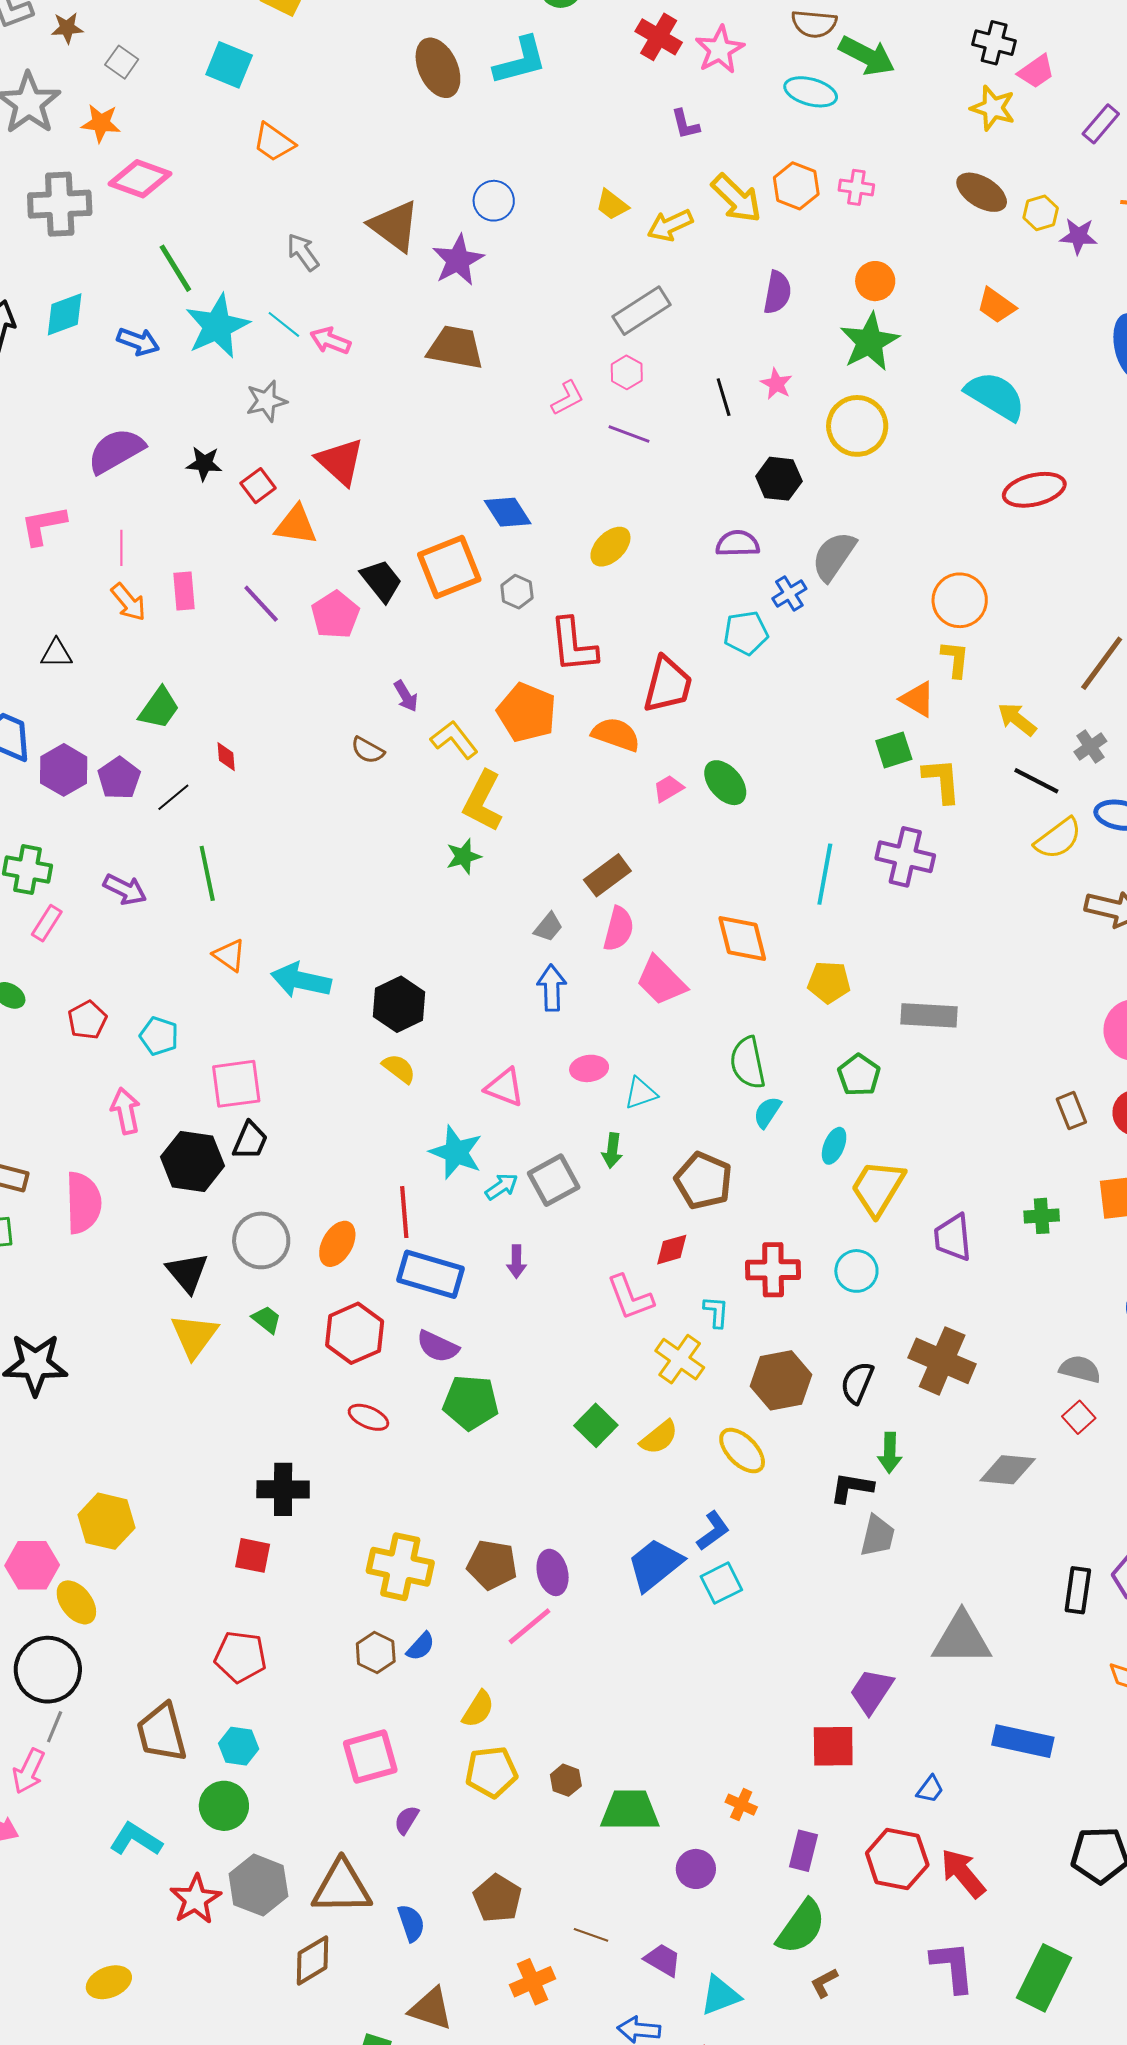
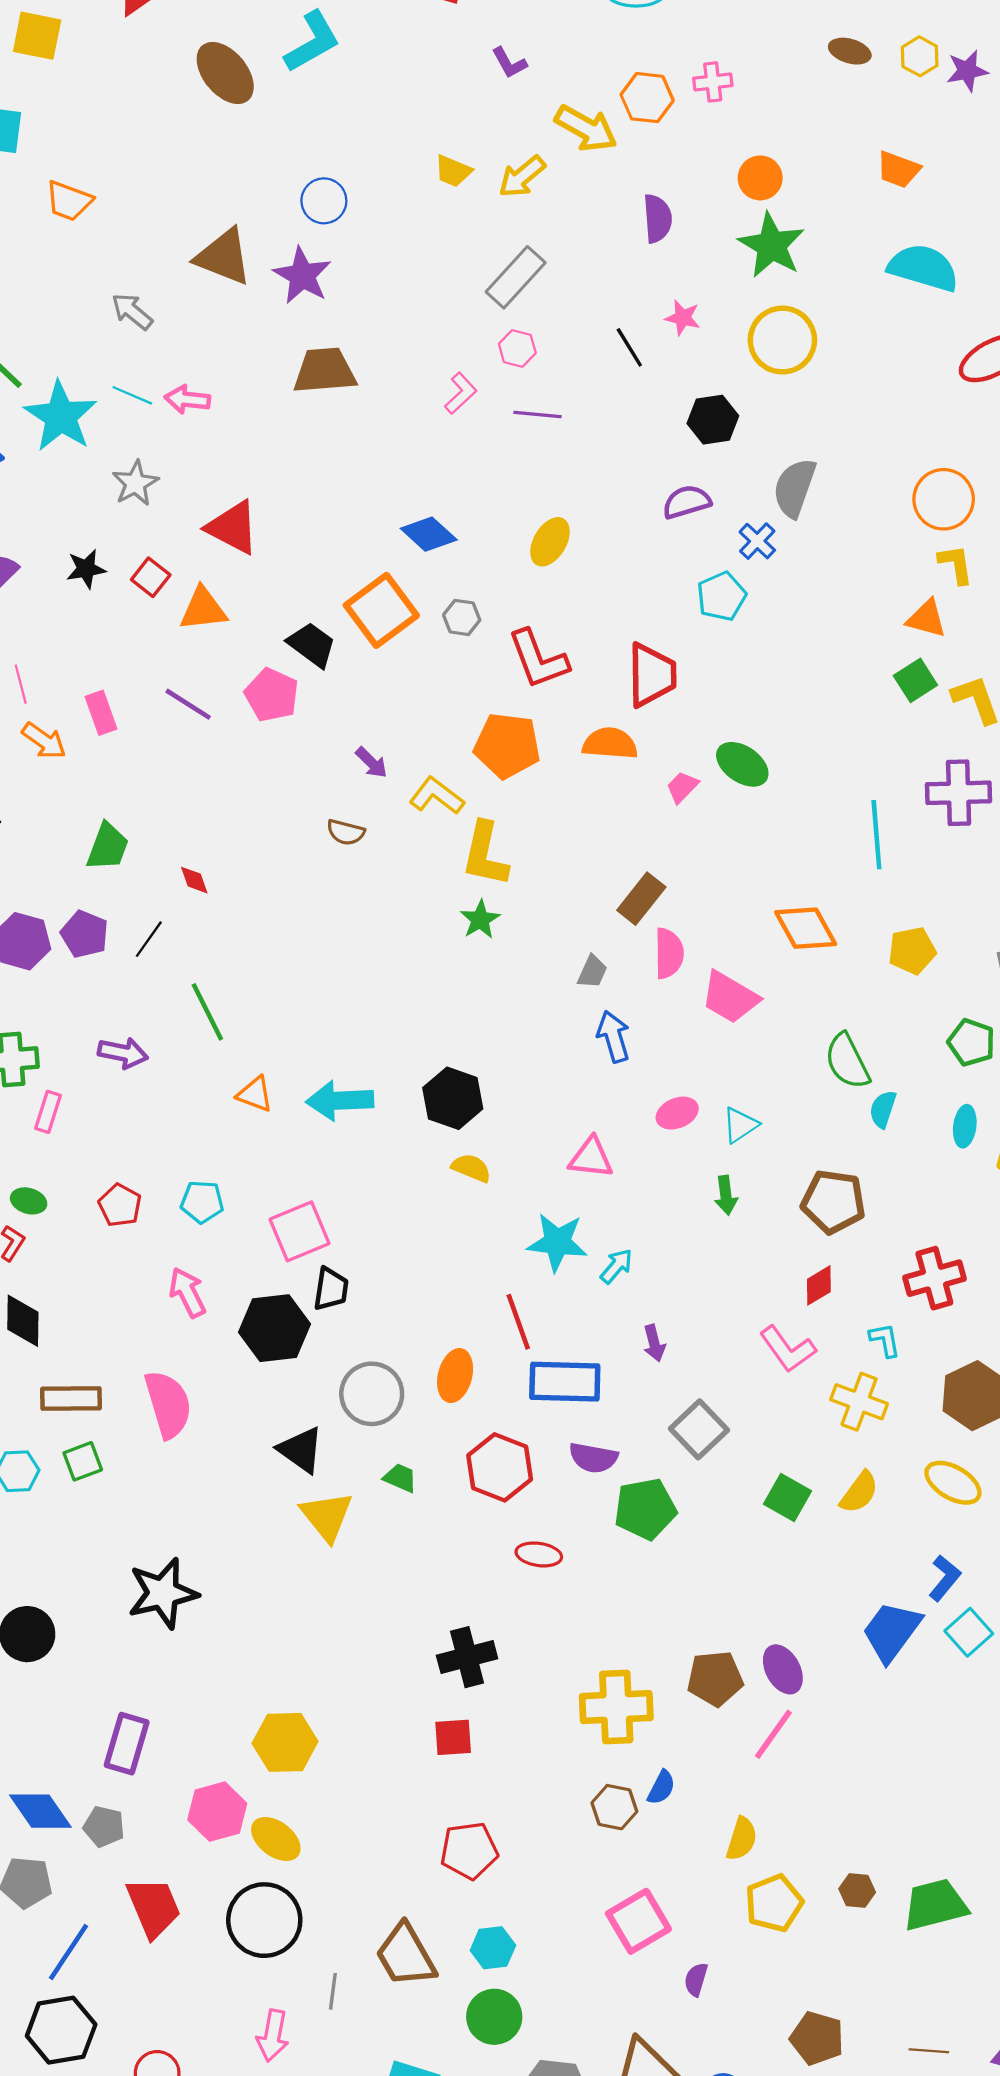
brown ellipse: (982, 192) -> (850, 51), size x0.7
gray square: (554, 1180) -> (699, 1429), moved
gray line: (55, 1727) -> (333, 1991), moved

